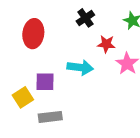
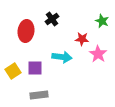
black cross: (85, 18) -> (52, 19), moved
yellow square: (23, 97) -> (13, 71), moved

